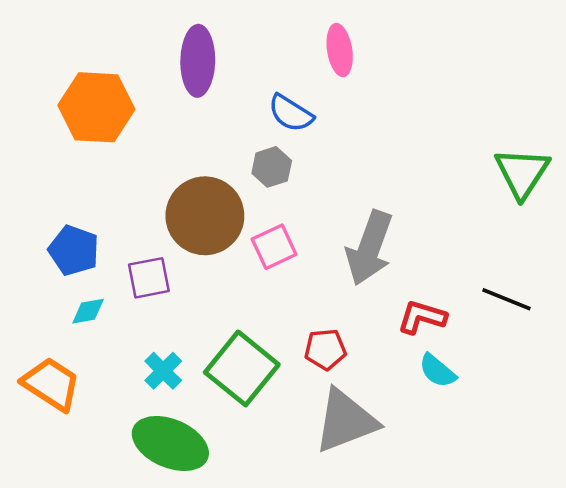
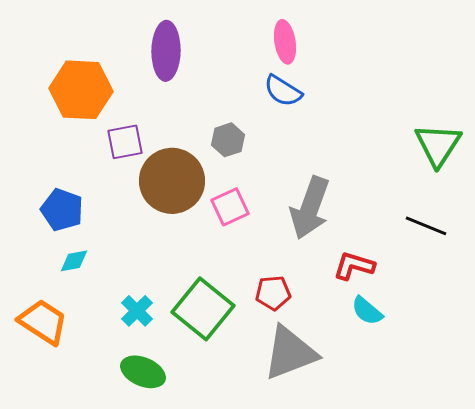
blue semicircle: (291, 113) -> (283, 91), moved
purple square: (149, 278) -> (125, 142), moved
black line: (507, 299) -> (426, 226), moved
green ellipse: (170, 444) -> (143, 372), size x0.7

